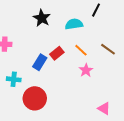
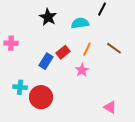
orange line: (81, 50) -> (87, 49), turned 72
pink star: (86, 70) -> (82, 70), moved
cyan cross: (14, 79) -> (20, 87), moved

